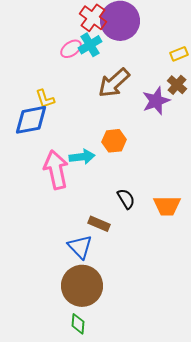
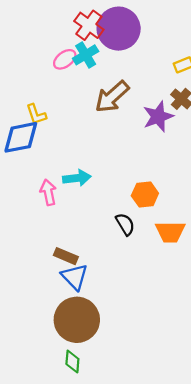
orange hexagon: (114, 141) -> (145, 195), moved
pink arrow: (56, 170) -> (48, 192), size x0.6
brown rectangle: (99, 224) -> (66, 256), moved

